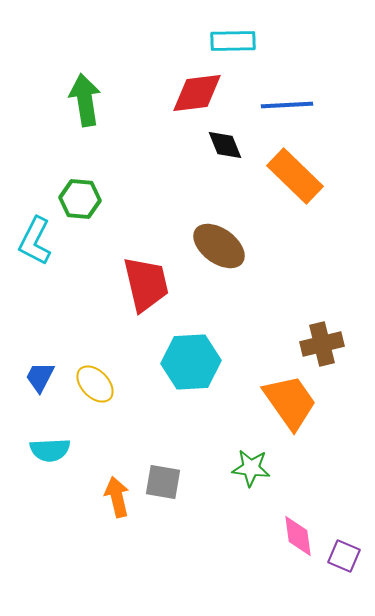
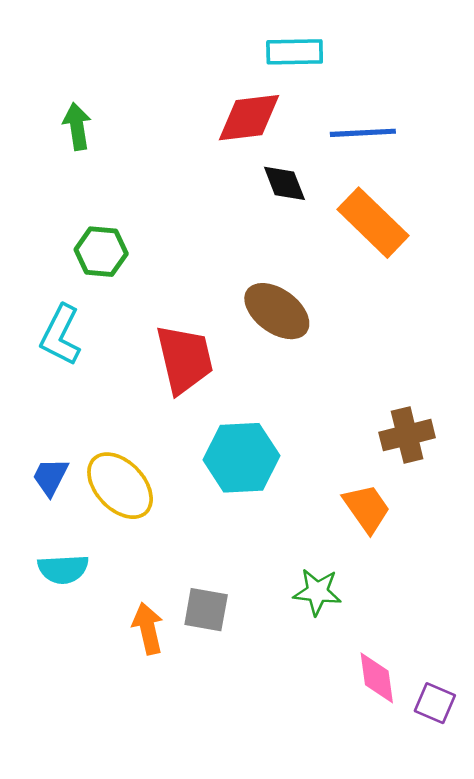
green arrow: (85, 100) -> (77, 126), moved, size x0.7
cyan L-shape: (35, 241) -> (61, 335), moved
yellow ellipse: (95, 384) -> (120, 486), size x1.4
orange trapezoid: (290, 402) -> (367, 508), size x0.7

